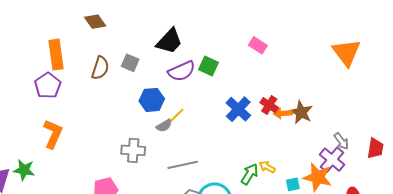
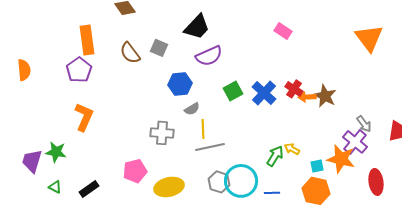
green square: (208, 66) -> (233, 91), moved, turned 36
brown semicircle: (100, 68) -> (130, 53), turned 125
yellow line: (175, 116) -> (203, 129), moved, turned -48

